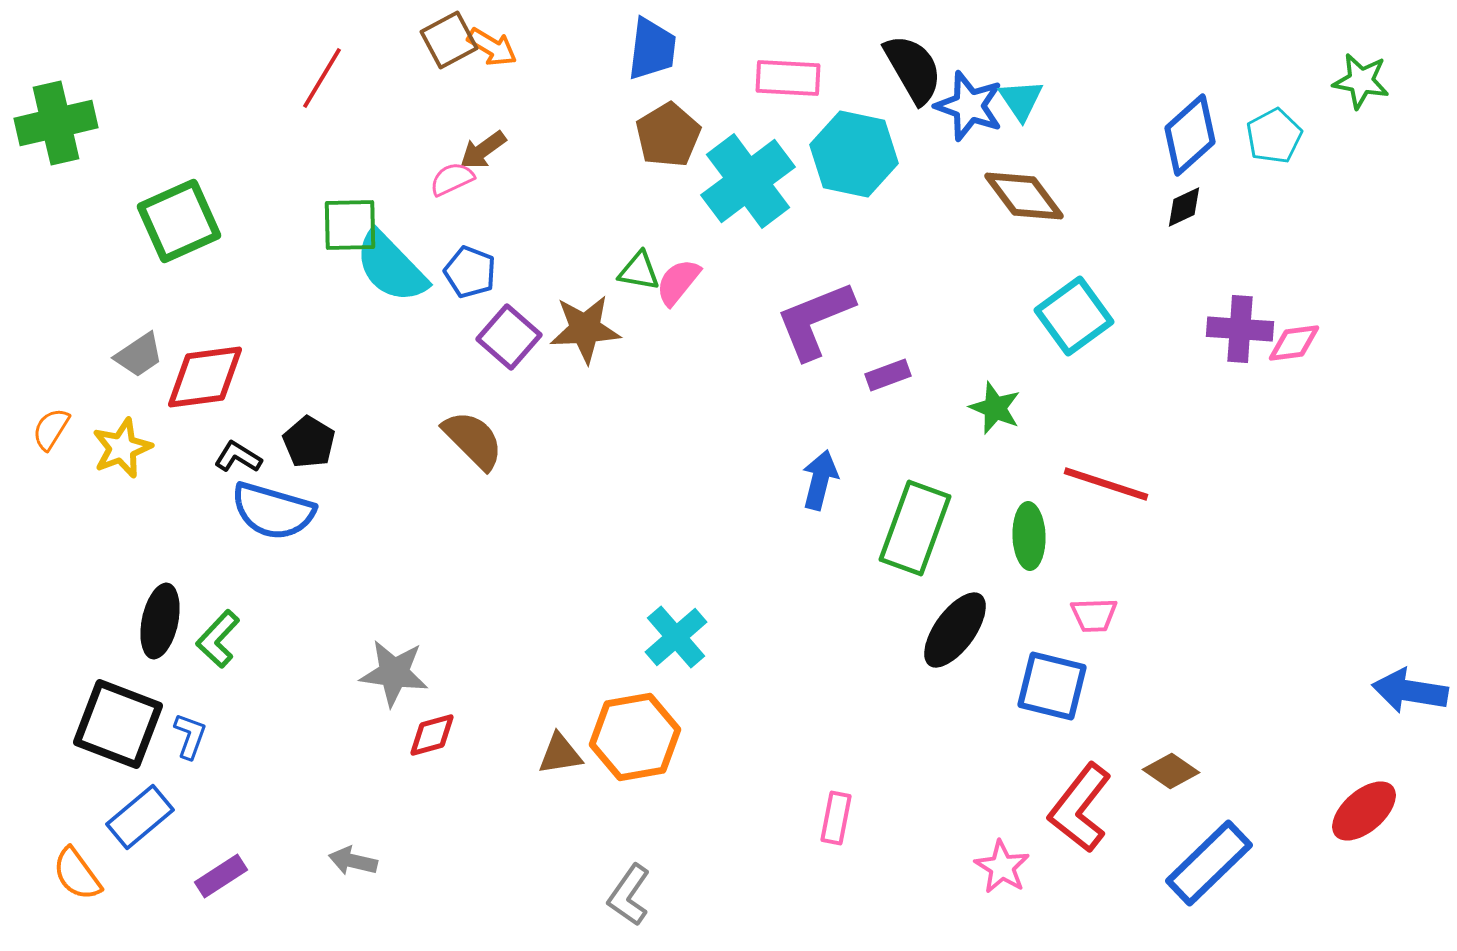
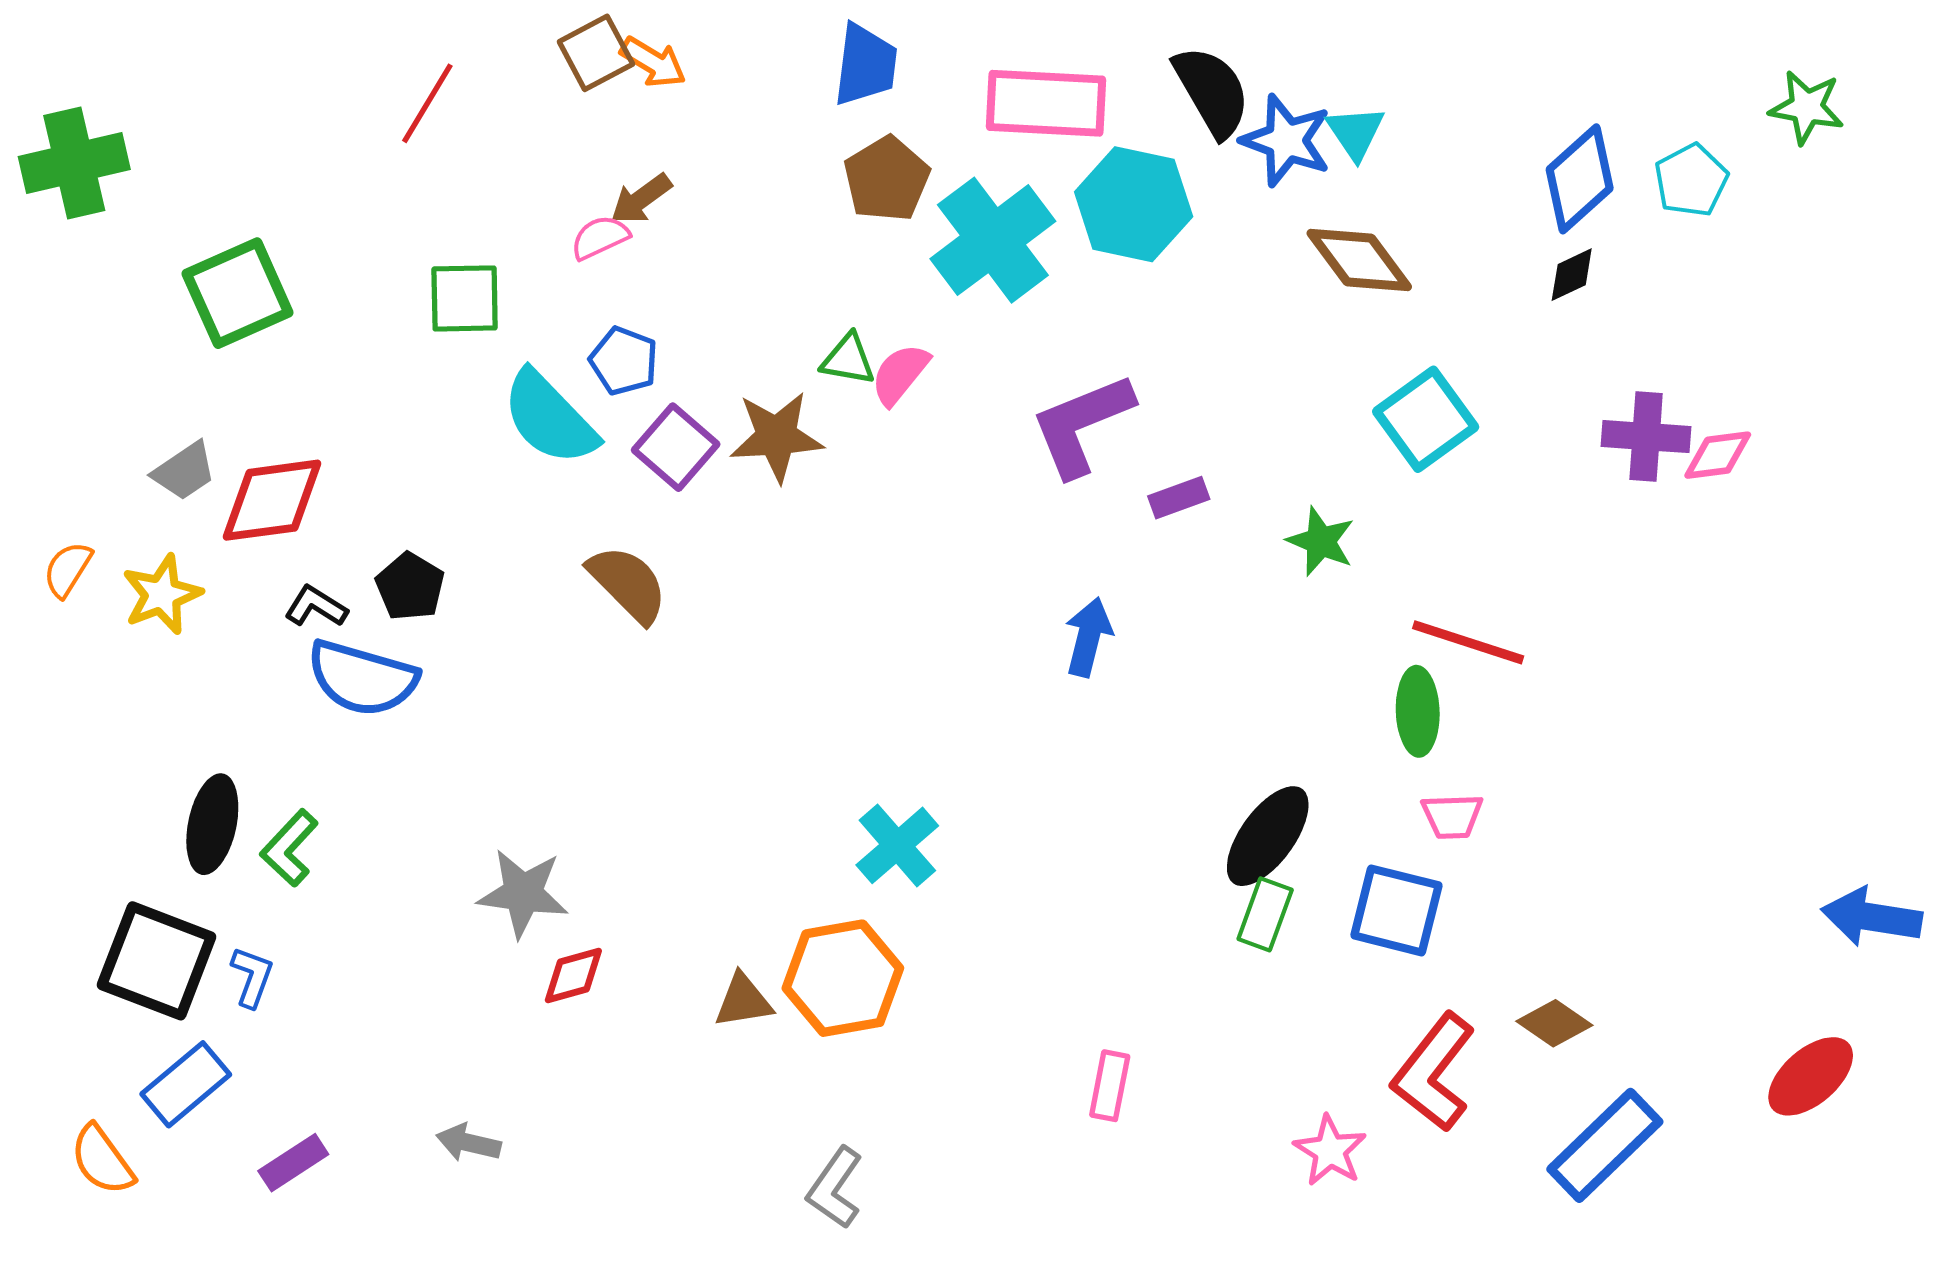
pink rectangle: (788, 78) -> (1046, 103), size x1.4
cyan semicircle: (391, 267) -> (550, 418), moved
green rectangle: (915, 528) -> (1265, 914), moved, size x0.6
green ellipse: (1029, 536) -> (1418, 711), moved

